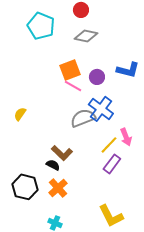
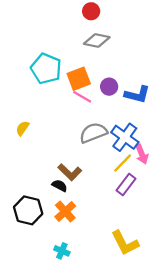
cyan pentagon: (41, 26) -> (46, 69), moved
blue L-shape: (128, 70) -> (137, 94), moved
blue cross: (101, 109) -> (125, 137), moved

